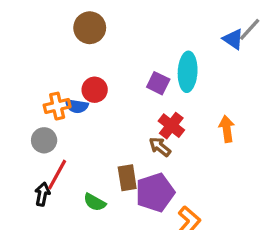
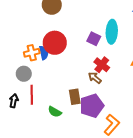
red circle: (95, 90) -> (55, 43), size x1.5
blue semicircle: (77, 106) -> (44, 53), turned -112
red line: (57, 175) -> (32, 95), turned -30
black arrow: (42, 194) -> (14, 101), moved

